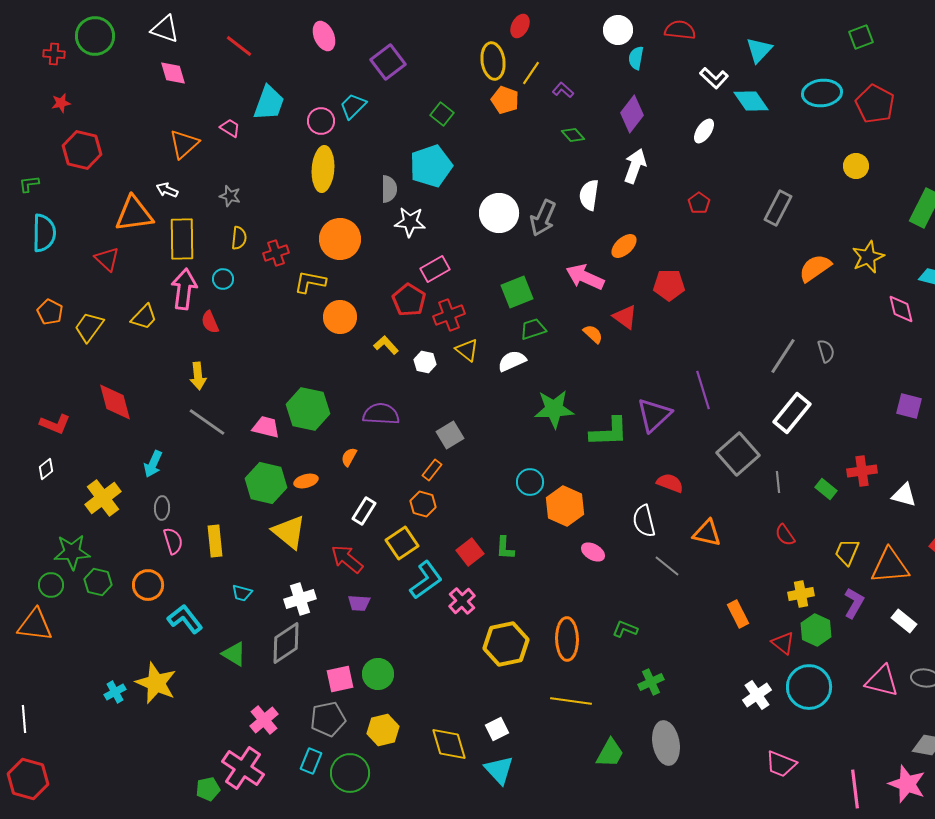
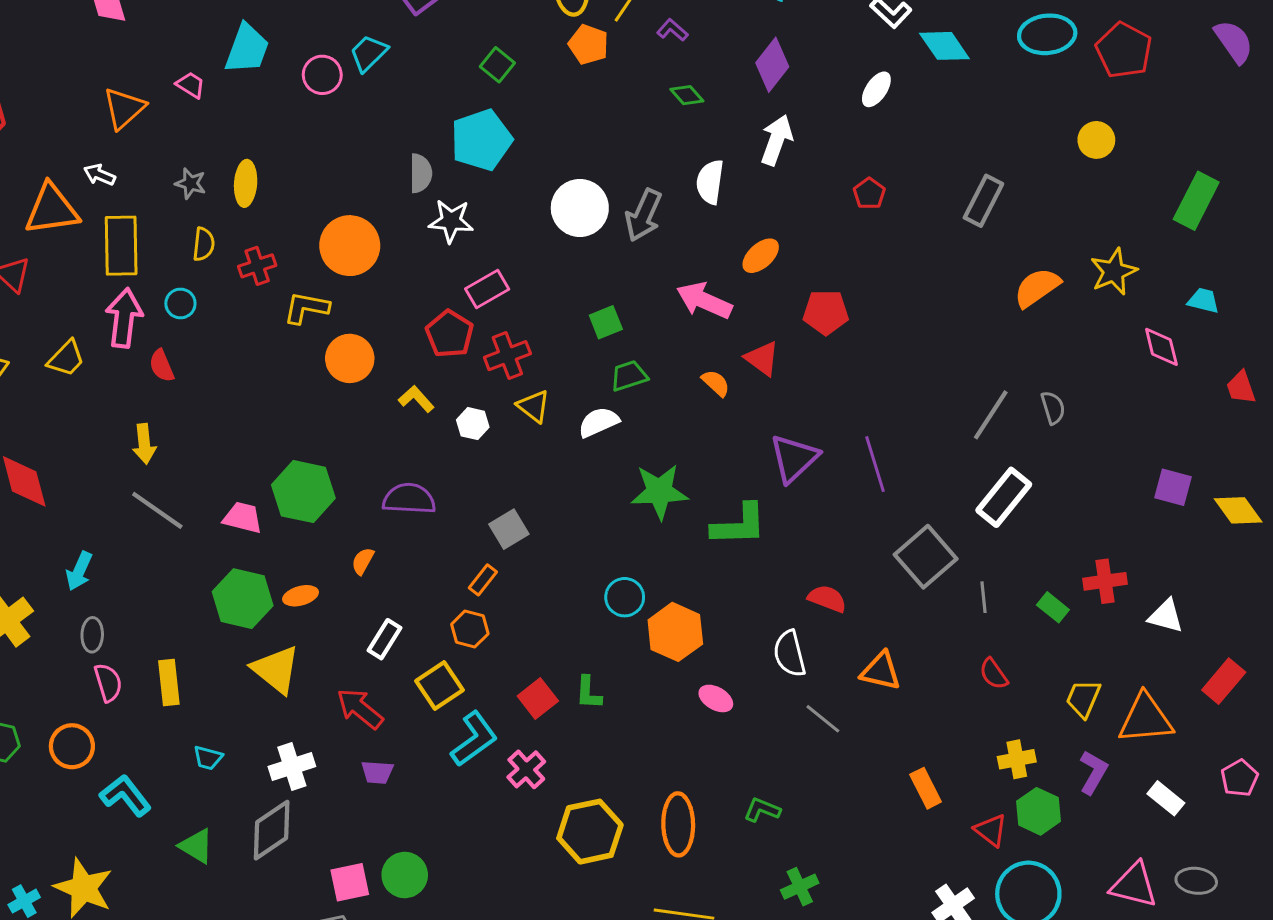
yellow ellipse: (323, 169) -> (246, 183), moved, size x0.7
green square: (517, 292) -> (606, 322), size x0.7
purple triangle: (654, 415) -> (794, 458), moved

